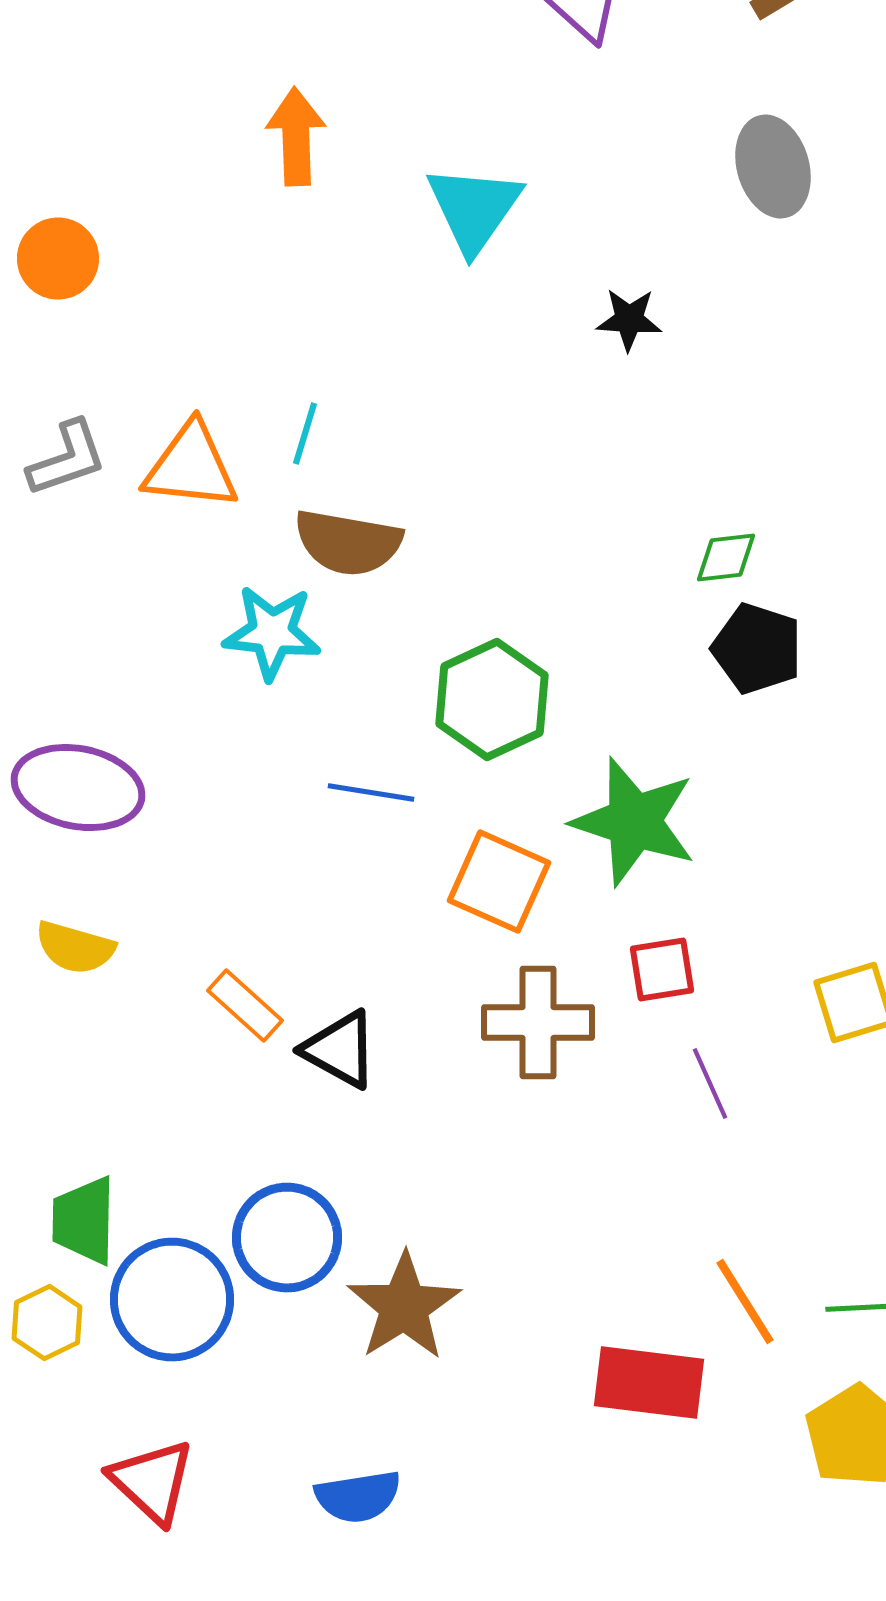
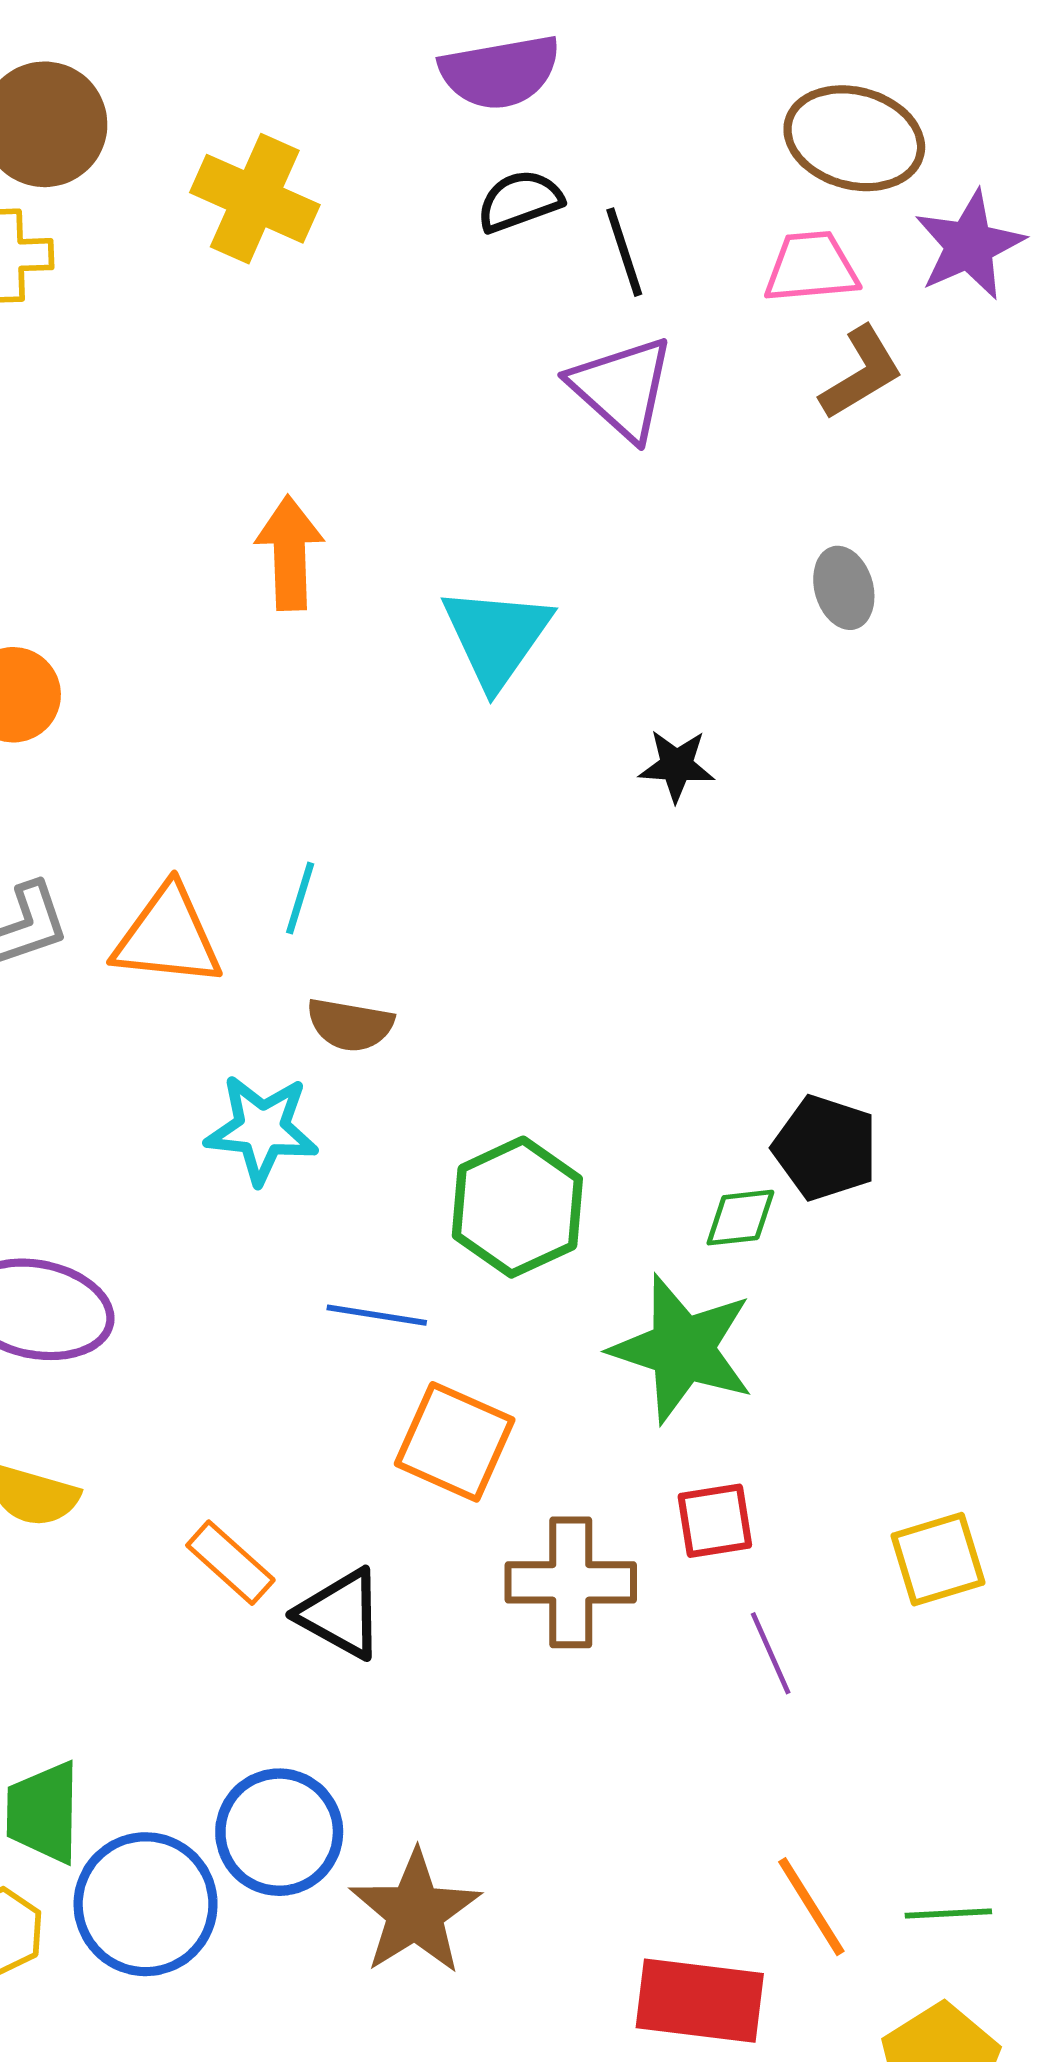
gray ellipse: (773, 167) -> (844, 588), size x0.7
brown semicircle: (348, 543) -> (350, 1025), size x0.7
green diamond: (726, 558) -> (740, 1218), moved
orange square: (499, 882) -> (455, 1442), moved

